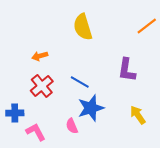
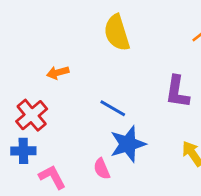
red cross: (42, 86) -> (32, 115), moved

